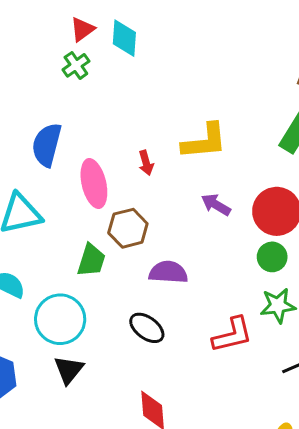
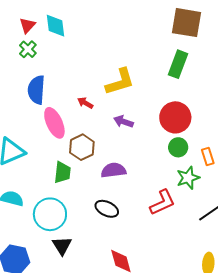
blue semicircle: (47, 145) -> (36, 90), moved
red arrow: (146, 163) -> (85, 103), turned 147
purple arrow: (216, 205) -> (123, 122), moved

